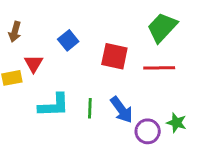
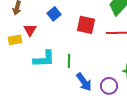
blue arrow: (122, 110) -> (84, 82), moved
purple circle: (148, 131) -> (109, 86), moved

